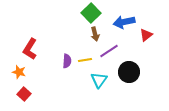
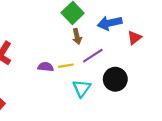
purple semicircle: (67, 61) -> (46, 67), turned -88

